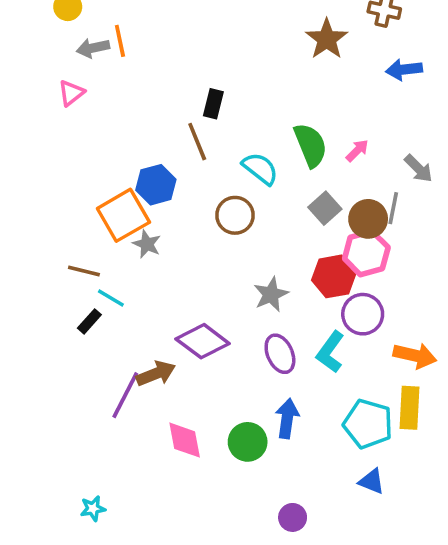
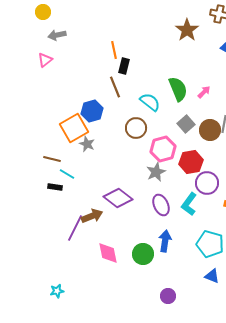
orange line: (120, 41) -> (114, 50), moved
pink hexagon: (366, 253) -> (163, 149), moved
black rectangle: (89, 321) -> (55, 187), turned 56

